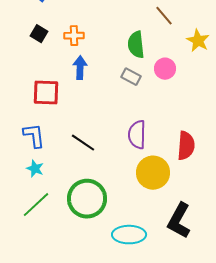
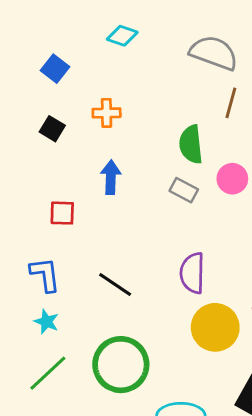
brown line: (164, 16) -> (231, 103), turned 55
orange cross: (74, 36) -> (107, 113), moved
red square: (46, 93) -> (62, 213), size x0.7

